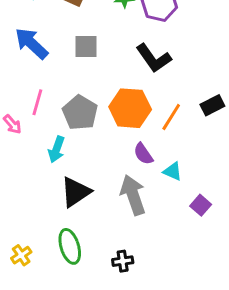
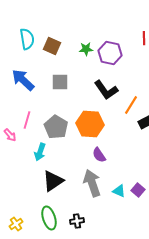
orange line: (171, 117) -> (131, 105), moved
cyan triangle: (173, 171) -> (119, 191), moved
black cross: (123, 261) -> (77, 221), moved

